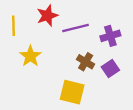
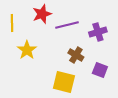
purple square: (110, 69) -> (100, 70), moved, turned -35

